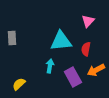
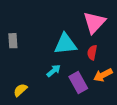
pink triangle: (88, 21) -> (94, 22), size x1.6
cyan arrow: (50, 66) -> (54, 71), turned 40

